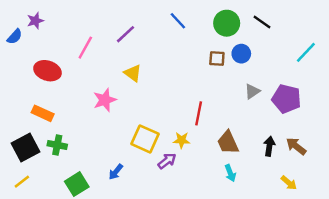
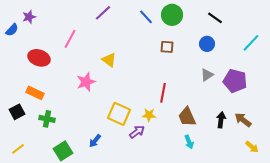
green circle: (227, 23) -> (172, 15), moved
purple line: (126, 34) -> (103, 13), moved
blue circle: (241, 54) -> (207, 44), moved
brown square: (217, 59) -> (167, 47), moved
black square: (26, 147) -> (17, 112), moved, size x0.7
yellow arrow: (289, 183) -> (252, 147), moved

